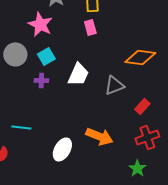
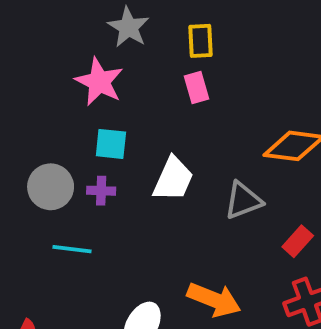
gray circle: (15, 54) -> (51, 187), moved
cyan square: (46, 56) -> (111, 144), turned 36
cyan line: (21, 127) -> (72, 249), moved

